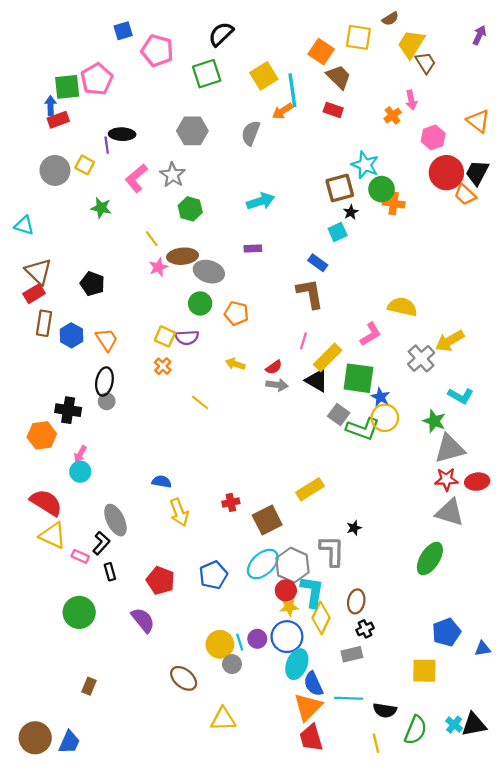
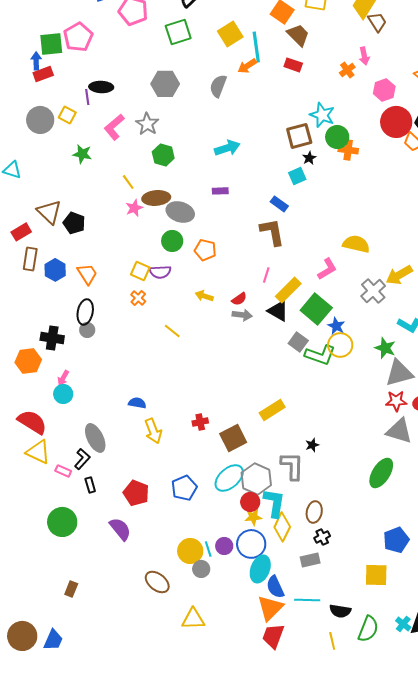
brown triangle: (38, 272) -> (49, 212), moved
green square: (358, 378) -> (316, 309), turned 32
red trapezoid: (311, 738) -> (273, 636), turned 36

